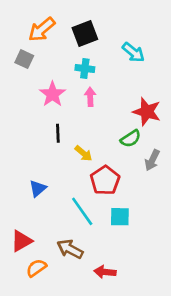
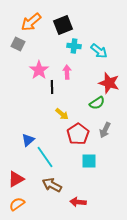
cyan arrow: (133, 52) -> (99, 51), moved
cyan cross: (85, 69) -> (74, 46), moved
black line: (58, 133) -> (52, 87), moved
gray arrow: (152, 160) -> (105, 130), moved
cyan line: (82, 211) -> (45, 157), moved
orange semicircle: (36, 268) -> (17, 204), moved

